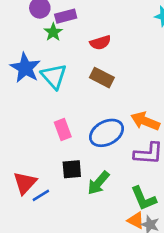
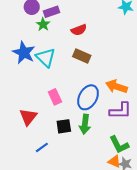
blue ellipse: (107, 133) -> (88, 97), turned -30
red triangle: (25, 183) -> (28, 117), moved
green arrow: (98, 183) -> (85, 124), moved, turned -30

